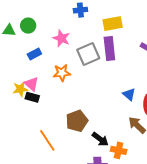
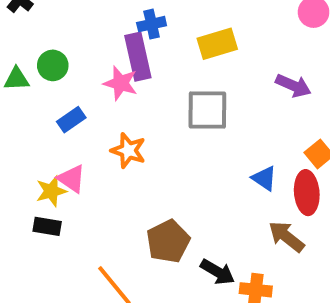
purple rectangle: (109, 48) -> (138, 57), moved
gray square: (88, 54) -> (207, 110), moved, turned 30
orange star: (62, 73) -> (128, 151), turned 30
black rectangle: (32, 97) -> (47, 226), moved

